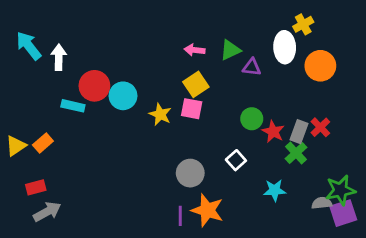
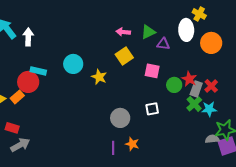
yellow cross: (303, 24) -> (199, 14), turned -32
red circle: (94, 86) -> (28, 82), moved
pink square: (192, 109) -> (152, 71), moved
green circle: (252, 119) -> (174, 85), moved
red star: (273, 132) -> (189, 79), moved
white square: (236, 160) -> (152, 109), turned 32
red rectangle: (36, 187) -> (12, 128), turned 32
cyan star: (275, 190) -> (209, 109), moved
orange star: (207, 210) -> (132, 144), size x0.6

